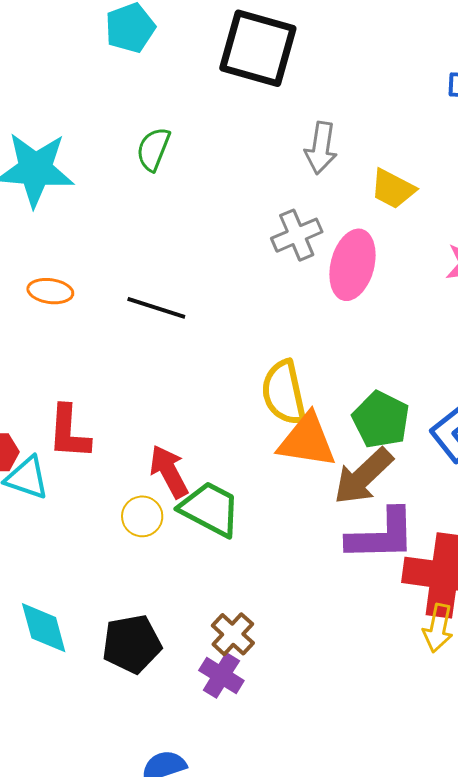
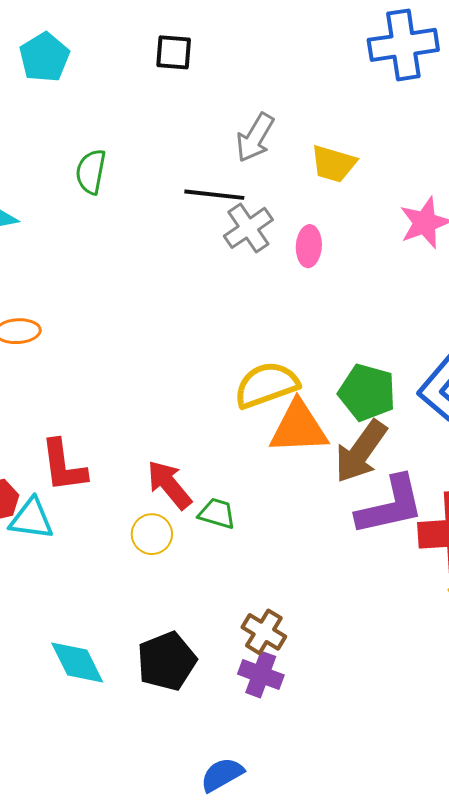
black square: (258, 48) -> (174, 52), size x0.5
gray arrow: (321, 148) -> (255, 138), turned 33
pink ellipse: (352, 265) -> (309, 246), size x0.6
black line: (156, 308) -> (214, 195), moved
yellow semicircle: (284, 393) -> (267, 385), turned 94
green trapezoid: (210, 509) -> (217, 513), size x0.6

